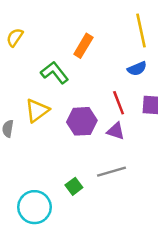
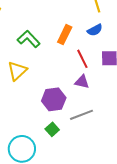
orange rectangle: (83, 46) -> (65, 35), moved
purple hexagon: (82, 121) -> (54, 99), moved

